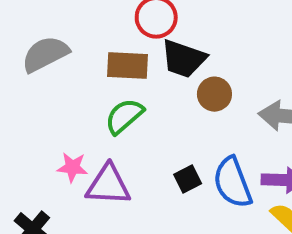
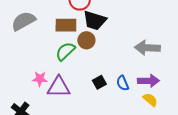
brown circle: (214, 94) -> (86, 40), moved
blue semicircle: (233, 183) -> (123, 83), size x0.6

